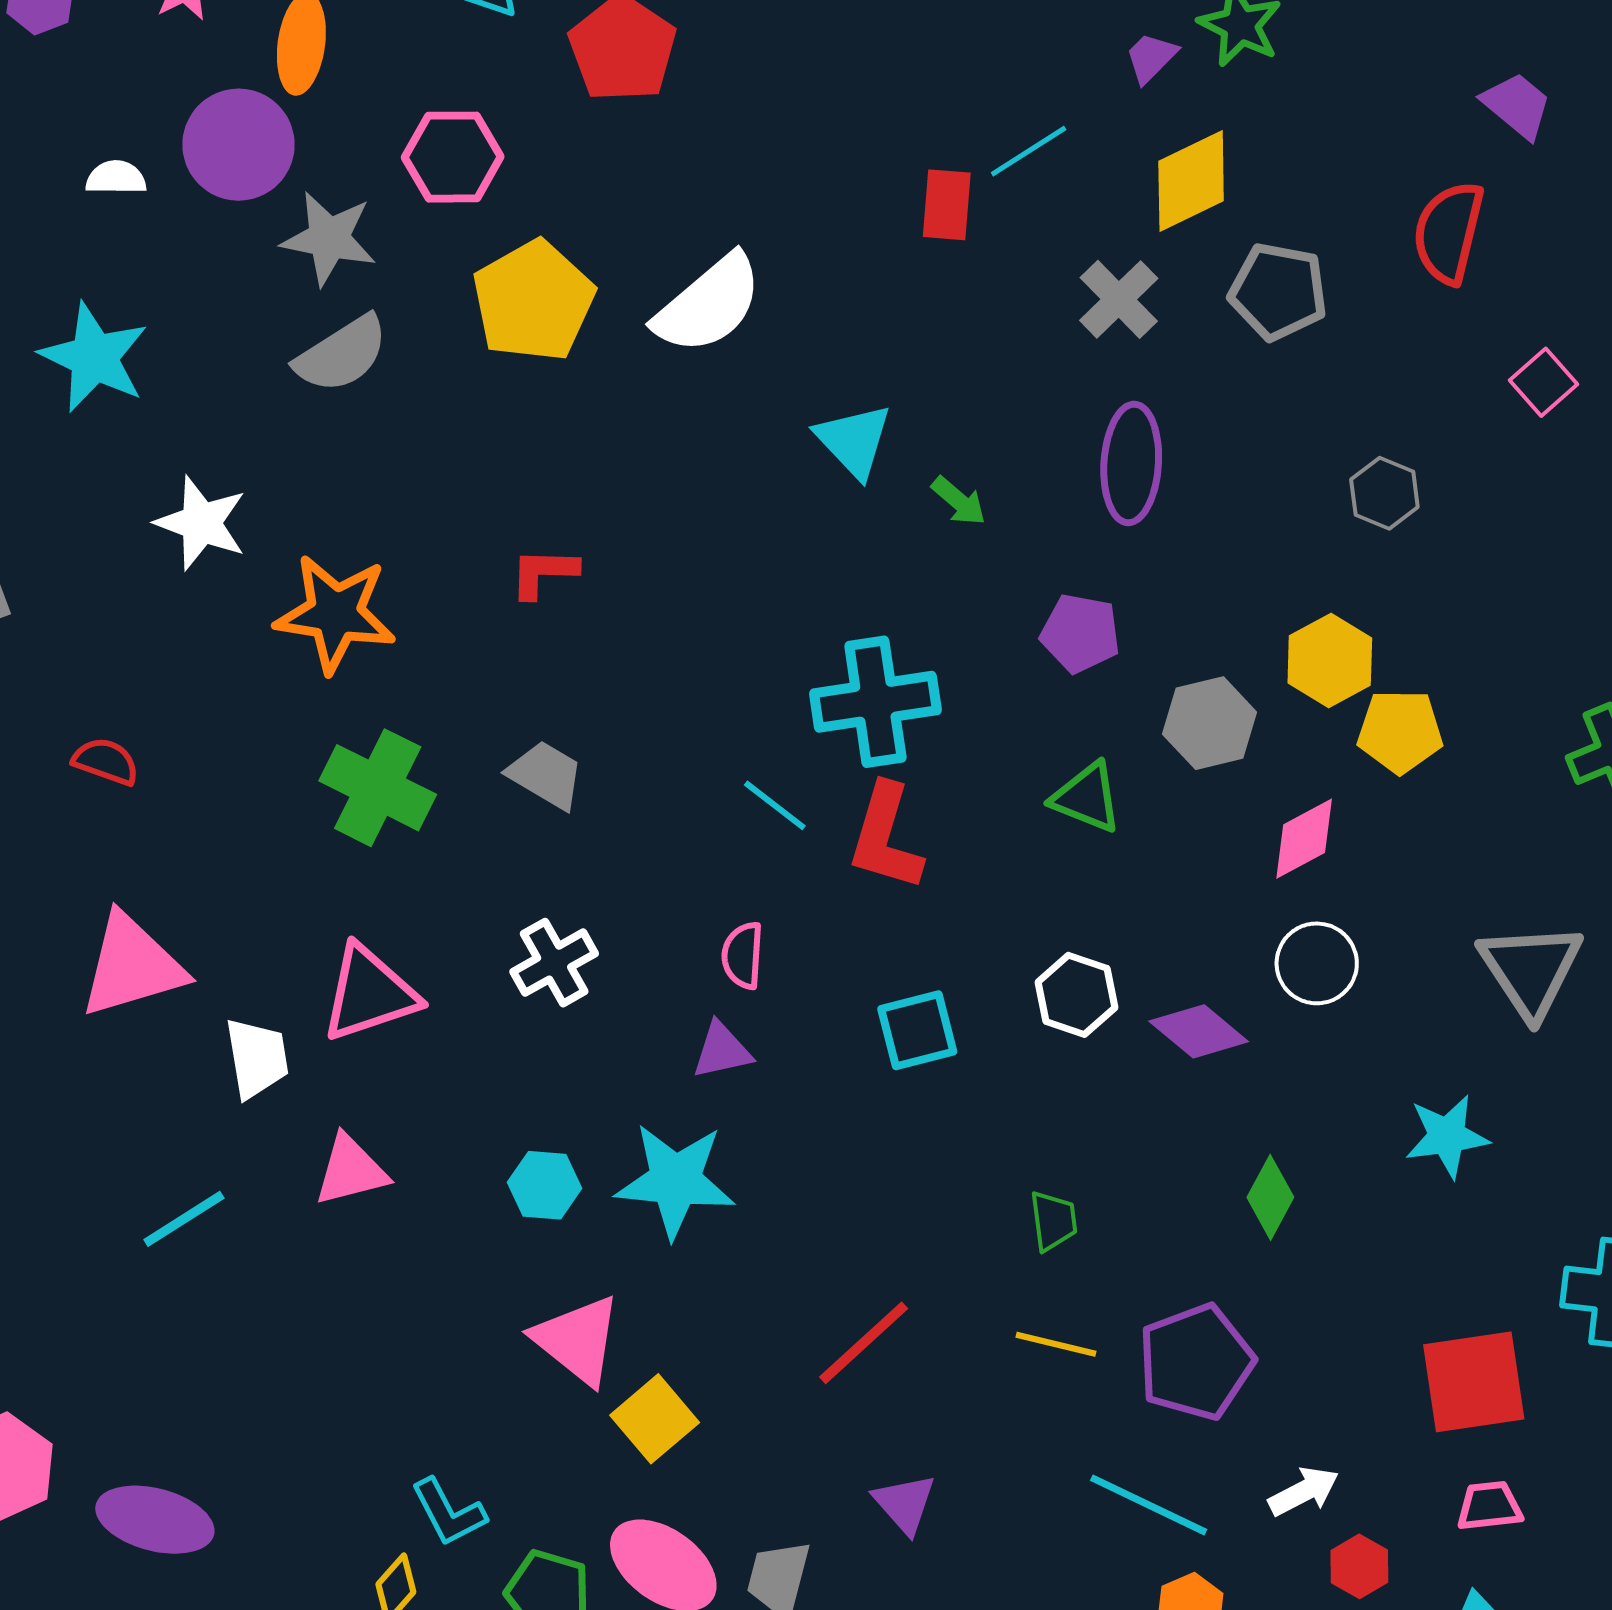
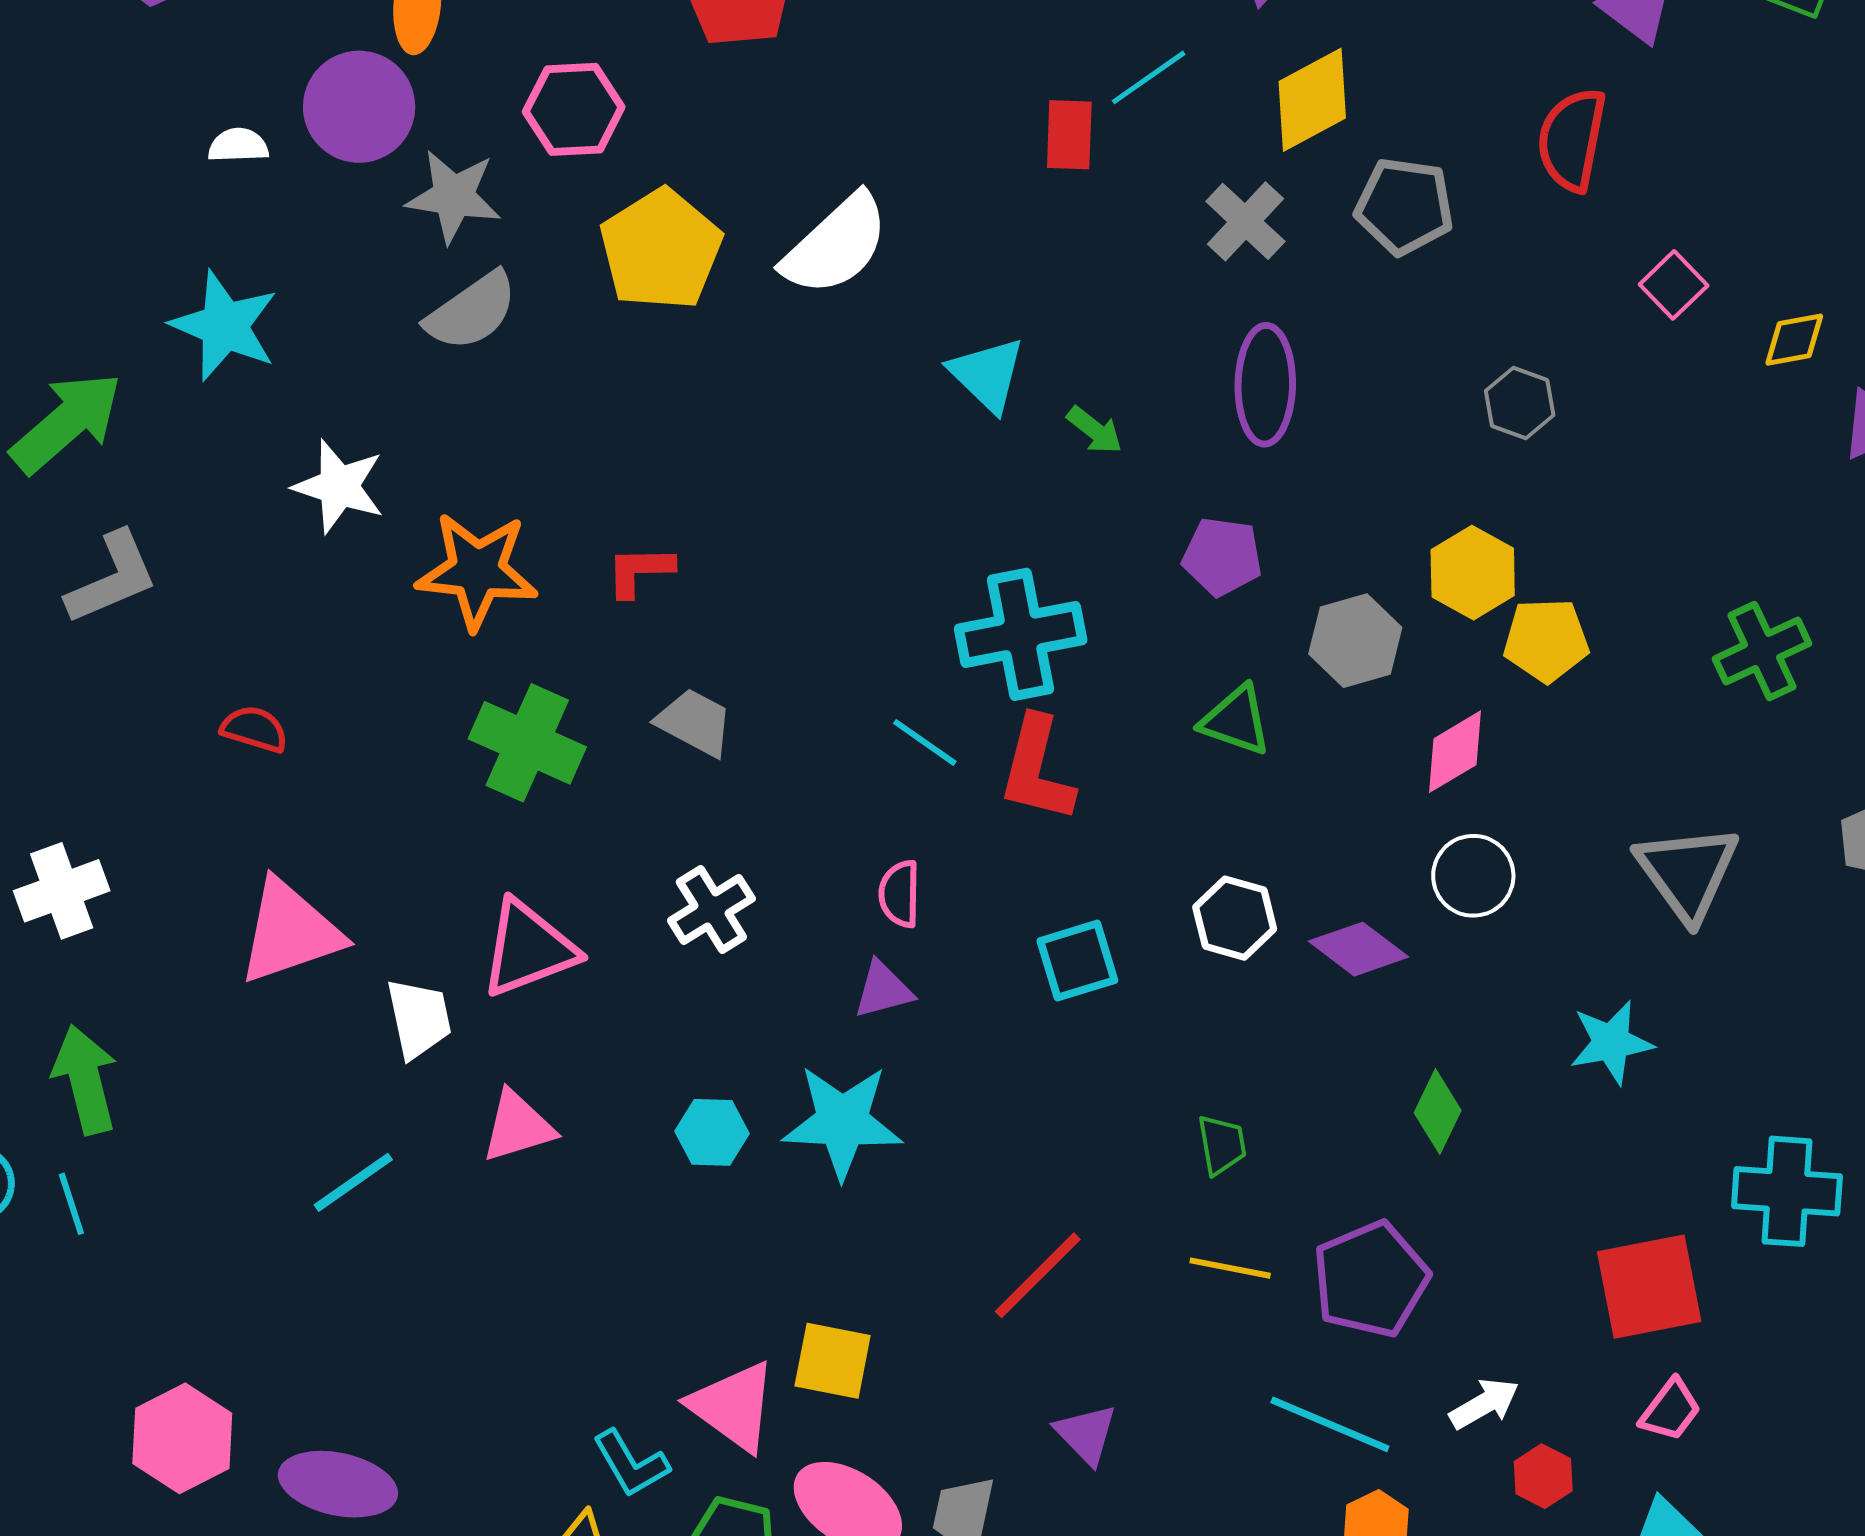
red L-shape: (544, 573) -> (640, 571), moved
pink triangle: (577, 1340) -> (733, 1406), moved
yellow square: (655, 1419) -> (833, 1361), turned -36
pink trapezoid: (1489, 1506) -> (1670, 1410), turned 136

